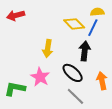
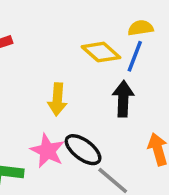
black ellipse: (73, 73) -> (83, 150), moved

